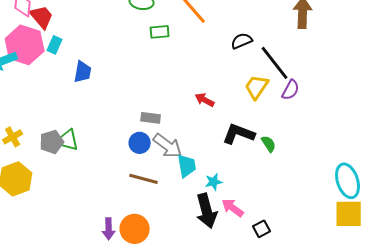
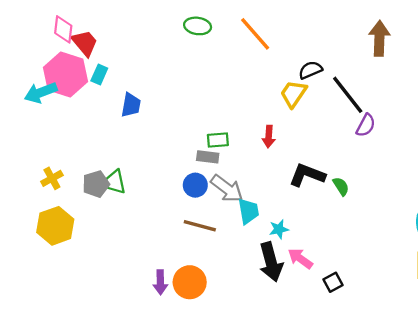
green rectangle: (160, 32) -> (218, 140), moved
yellow trapezoid: (257, 87) -> (294, 94), moved
red arrow: (205, 100) -> (269, 137), turned -114

